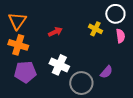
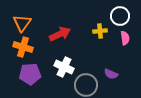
yellow cross: (95, 29) -> (100, 31), turned -32
red arrow: (55, 32) -> (60, 34), size x1.5
purple semicircle: (106, 72) -> (111, 74), turned 72

